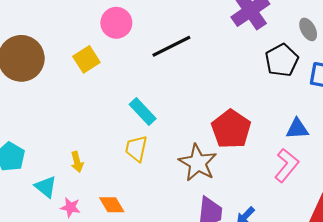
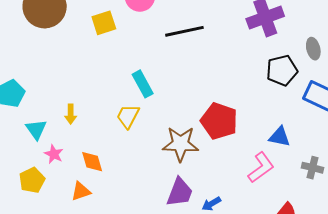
red pentagon: (231, 129) -> (219, 121), turned -30
brown star: (198, 163) -> (181, 144), turned 30

